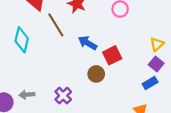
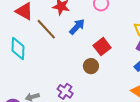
blue arrow: (88, 43) -> (77, 27), moved, turned 114

